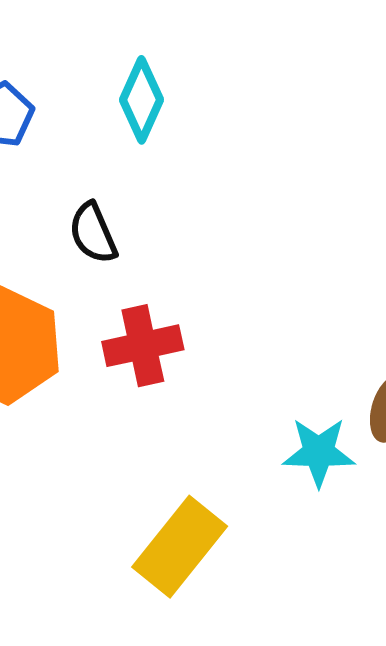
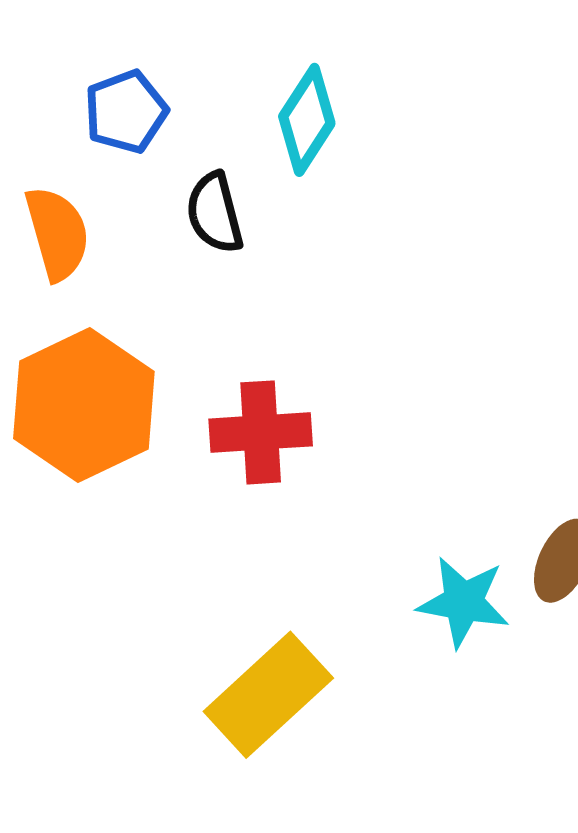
black semicircle: (93, 233) -> (215, 213), moved

